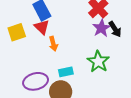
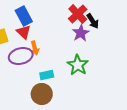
black arrow: (115, 29) -> (93, 21), moved
purple ellipse: (36, 81) -> (21, 56), moved

